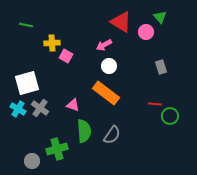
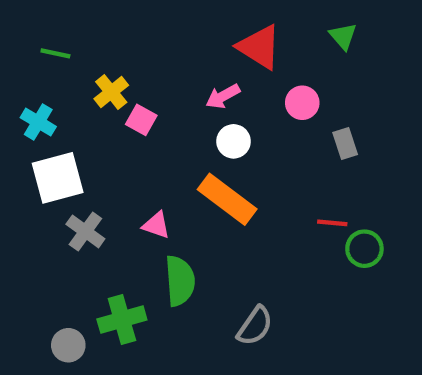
pink circle: (146, 32) -> (302, 103), moved
yellow cross: (52, 43) -> (111, 92), turned -35
cyan cross: (18, 109) -> (38, 122), moved
gray semicircle: (112, 135) -> (255, 326), moved

